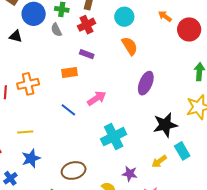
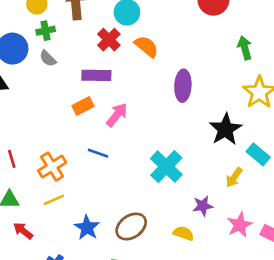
red cross: (87, 25) -> (109, 40), moved
purple rectangle: (87, 54) -> (96, 75), size x1.5
orange cross: (28, 84) -> (52, 167), moved
pink arrow: (97, 98) -> (117, 115), moved
blue star: (31, 158) -> (87, 228), moved

